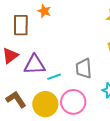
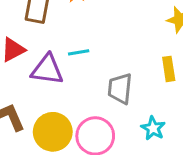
cyan line: (54, 77) -> (79, 52), moved

